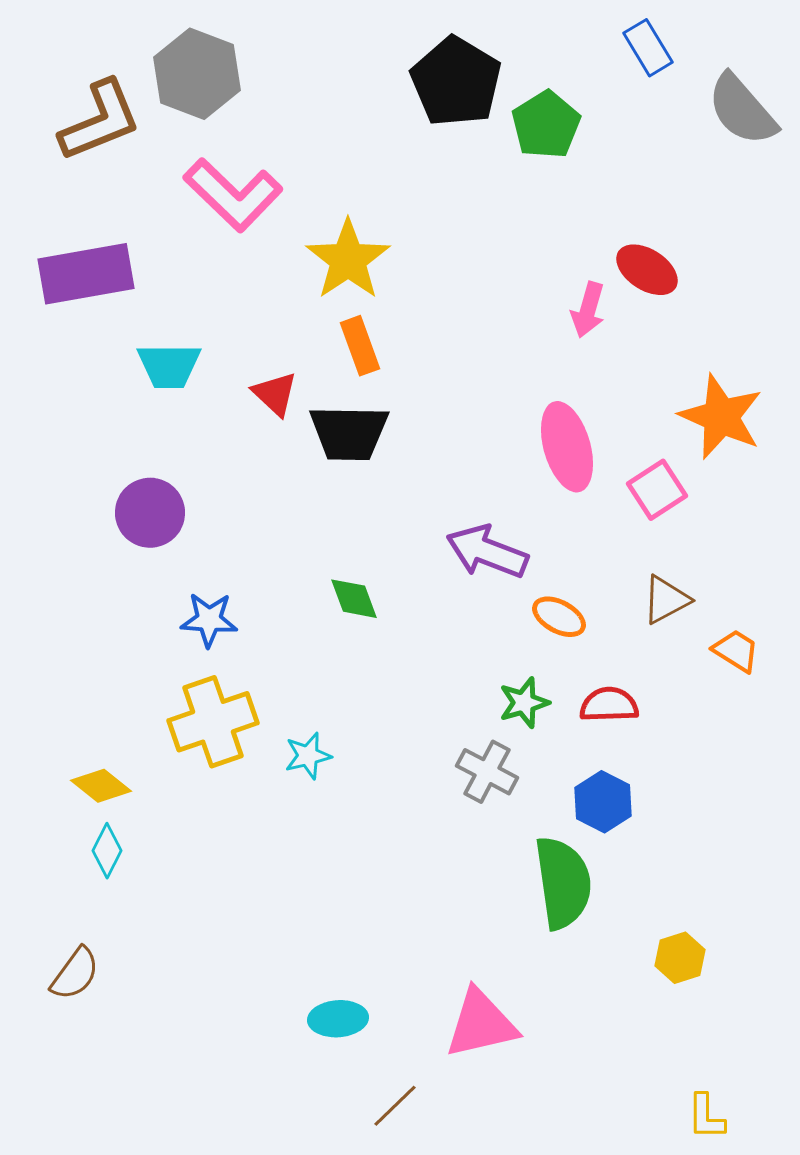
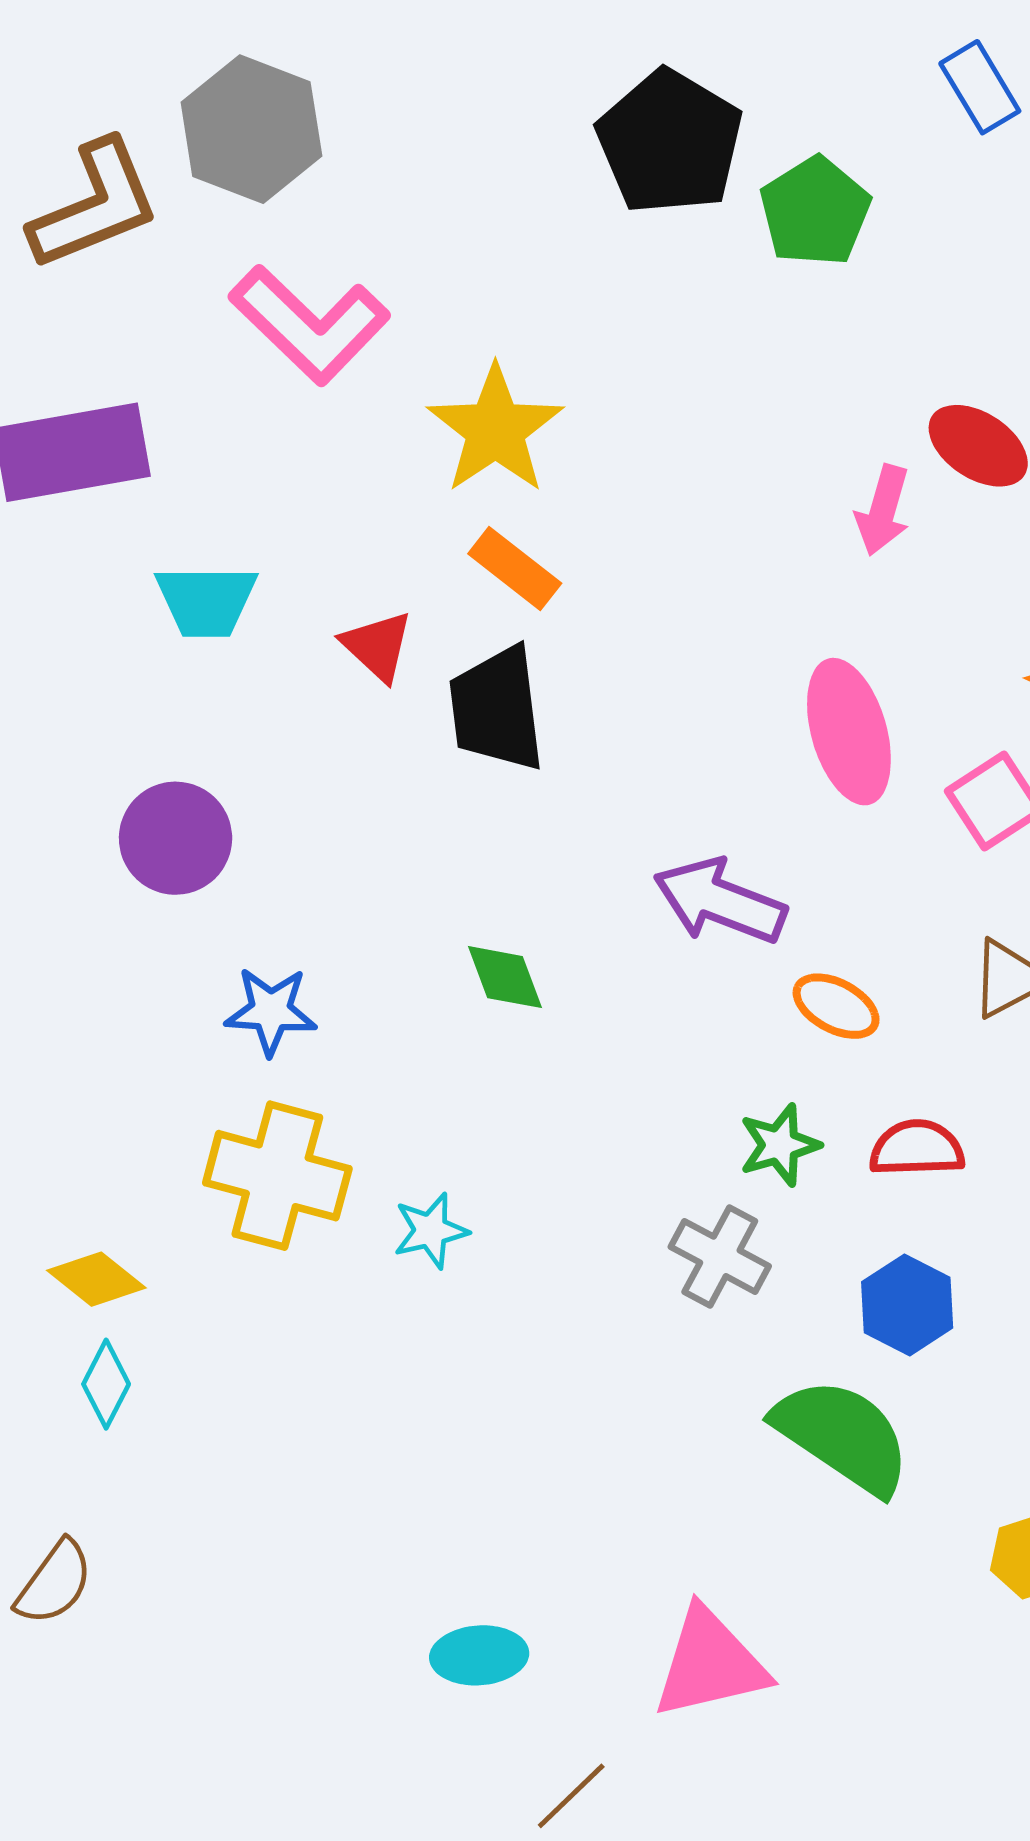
orange rectangle: (360, 346) -> (515, 568), turned -32
black trapezoid: (349, 433) -> (497, 709), turned 82
yellow cross: (213, 722) -> (277, 1176), turned 34
green semicircle: (563, 883) -> (843, 1436), turned -48

